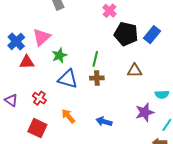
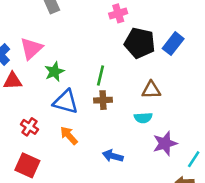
pink cross: (110, 11) -> (118, 13), turned 32
cyan semicircle: (162, 94) -> (143, 118), moved
orange arrow: (68, 116) -> (69, 136), moved

